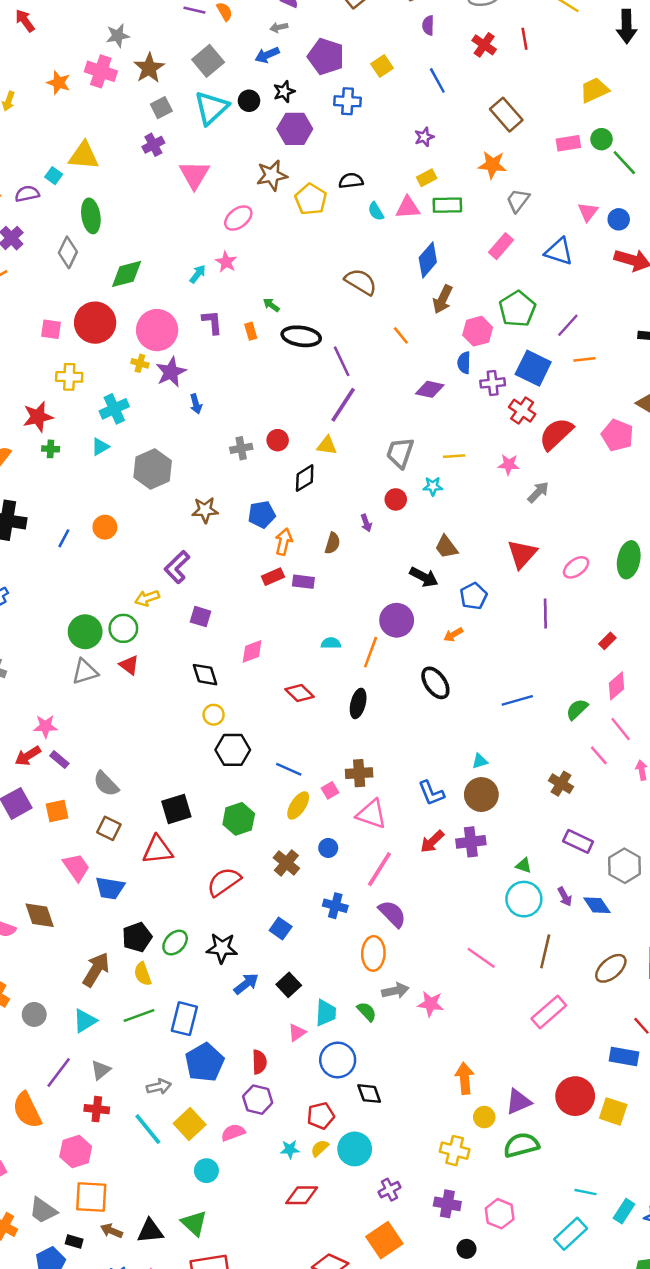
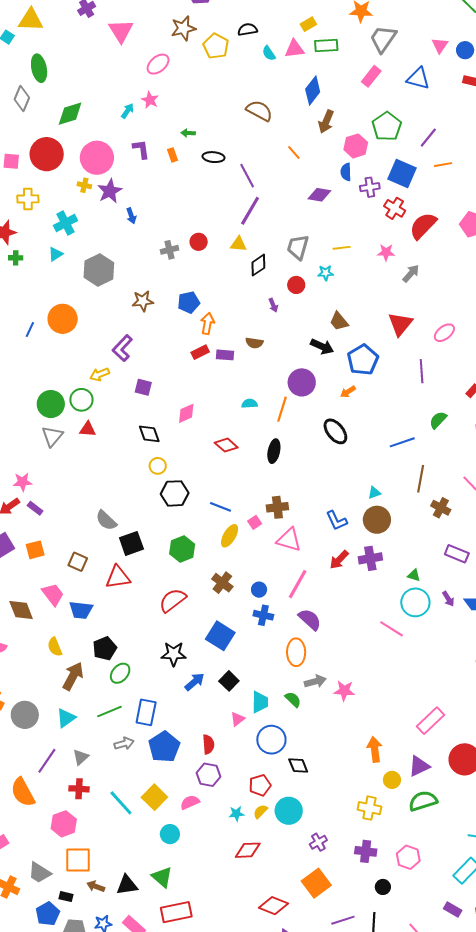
gray trapezoid: (518, 200) -> (383, 39), size x1.4
green arrow: (271, 305) -> (188, 133), turned -32
black ellipse: (301, 336) -> (213, 157), size x0.7
black diamond: (305, 478) -> (258, 265), moved
orange circle: (105, 527) -> (63, 319), size x1.5
brown semicircle: (332, 543) -> (254, 343), moved, turned 84
blue pentagon: (474, 596) -> (363, 360), size x1.4
red triangle: (129, 665) -> (88, 429), turned -30
gray triangle: (85, 672) -> (52, 436), turned -30
green semicircle: (577, 709) -> (438, 420), moved
gray semicircle: (106, 784) -> (106, 520), moved
blue circle: (328, 848) -> (259, 590), moved
brown diamond: (40, 915) -> (21, 610), moved
blue square: (281, 929) -> (220, 636), size x1.6
green ellipse: (175, 943) -> (120, 673), moved
brown line: (545, 951) -> (421, 479), moved
pink line: (481, 958) -> (392, 629), moved
yellow semicircle: (143, 974) -> (55, 647), moved
pink rectangle: (549, 1012) -> (431, 721), moved
gray circle: (34, 1014) -> (25, 715), size x1.4
gray arrow: (159, 1087) -> (124, 744), moved

